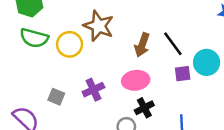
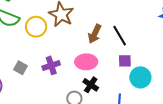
cyan circle: (207, 62) -> (140, 77), moved
black cross: (144, 108) -> (91, 85), turned -35

